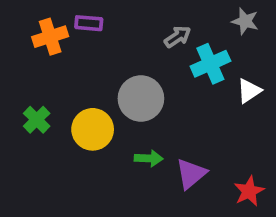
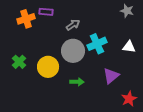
gray arrow: (178, 37) -> (73, 25), moved
cyan cross: (210, 64) -> (97, 44), moved
white triangle: (249, 91) -> (129, 47), turned 40
purple triangle: (191, 174) -> (111, 76), moved

